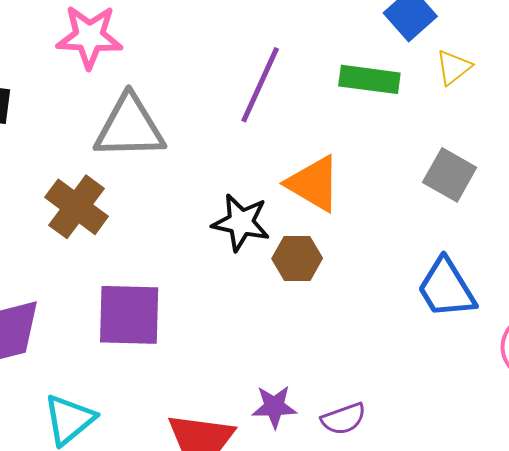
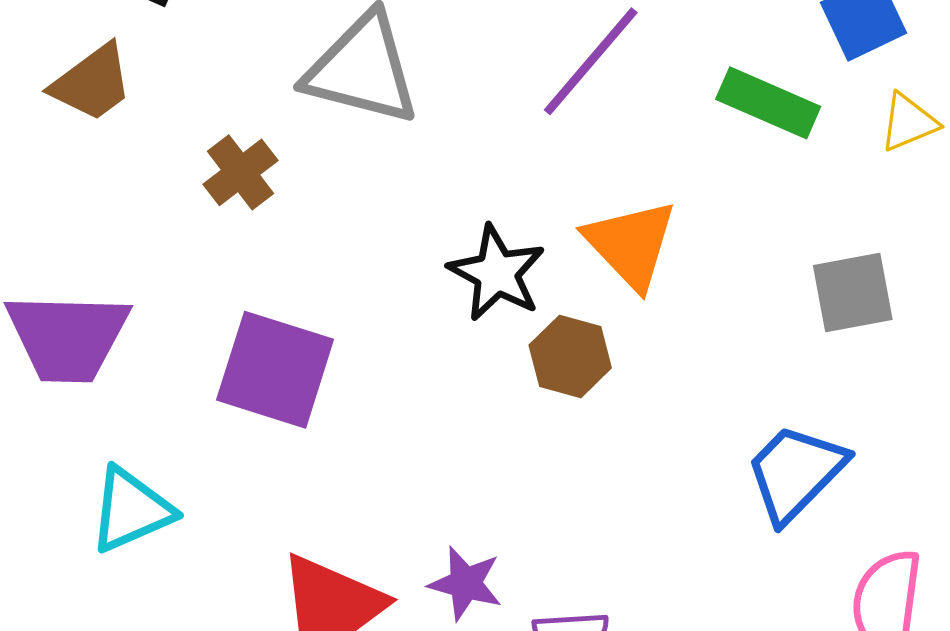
gray square: (450, 175) -> (853, 293), turned 34
brown cross: (77, 207) -> (240, 172), size x0.7
blue trapezoid: (446, 288) -> (796, 473), turned 60

